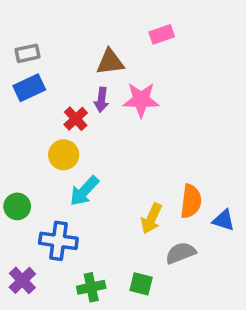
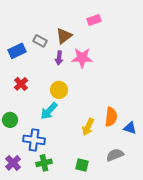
gray rectangle: (28, 53) -> (40, 41), moved, turned 40
brown triangle: (110, 62) -> (64, 36), turned -30
red cross: (76, 119) -> (21, 84), moved
yellow circle: (64, 155) -> (59, 90), moved
gray semicircle: (181, 253) -> (115, 155), moved
green cross: (91, 287) -> (44, 163), moved

